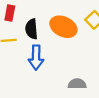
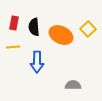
black semicircle: (31, 29) -> (34, 27), moved

